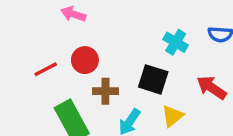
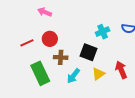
cyan cross: (176, 42) -> (103, 32), turned 32
red arrow: (212, 88) -> (121, 70), moved, turned 30

